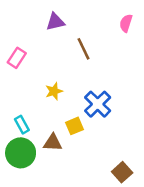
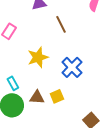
yellow star: (54, 91) -> (38, 57), size x1.5
yellow square: (75, 126) -> (57, 96), moved

